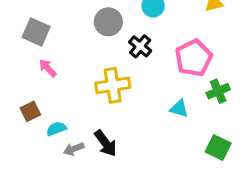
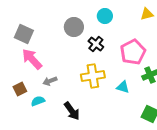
pink arrow: (48, 68) -> (32, 59), size x1.6
yellow cross: (113, 85) -> (93, 76), moved
gray arrow: (74, 149) -> (50, 81), moved

